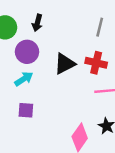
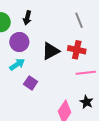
gray line: (100, 27) -> (79, 20), turned -35
purple square: (26, 110) -> (31, 83), moved, turned 32

